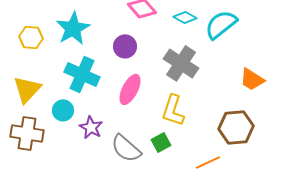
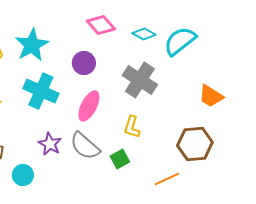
cyan circle: (63, 110) -> (23, 175), moved
yellow L-shape: (173, 110) -> (132, 127), size x0.7
gray semicircle: (126, 148) -> (85, 146), moved

